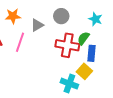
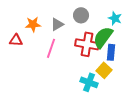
orange star: (13, 16) -> (33, 24), moved
green semicircle: (83, 38) -> (103, 37), size x1.6
pink line: (20, 42) -> (51, 48), moved

